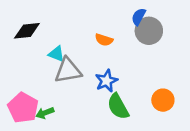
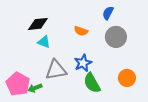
black diamond: (27, 31) -> (38, 24), moved
gray circle: (149, 31) -> (116, 37), moved
gray triangle: (68, 71) -> (56, 70), moved

